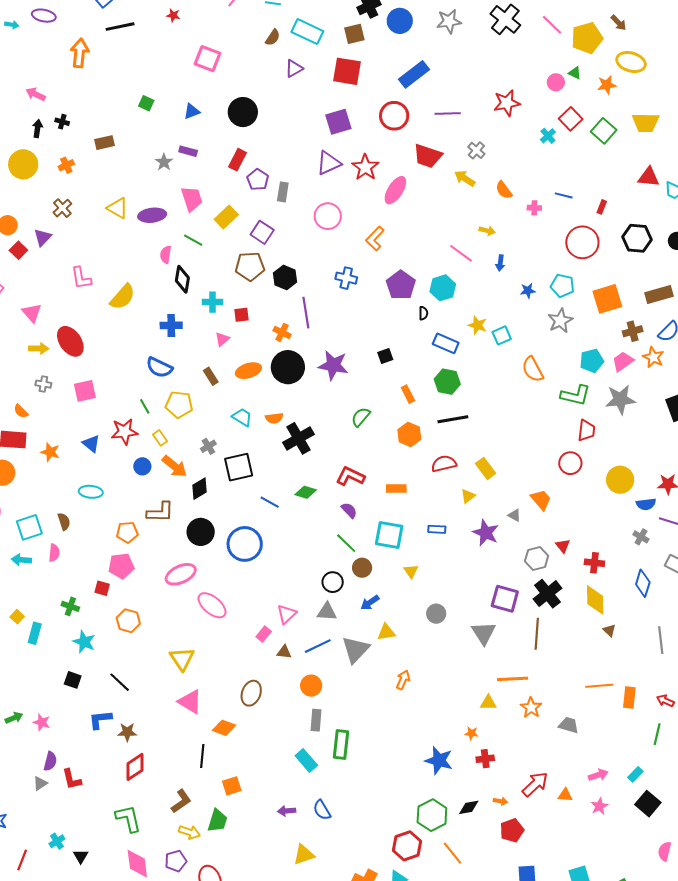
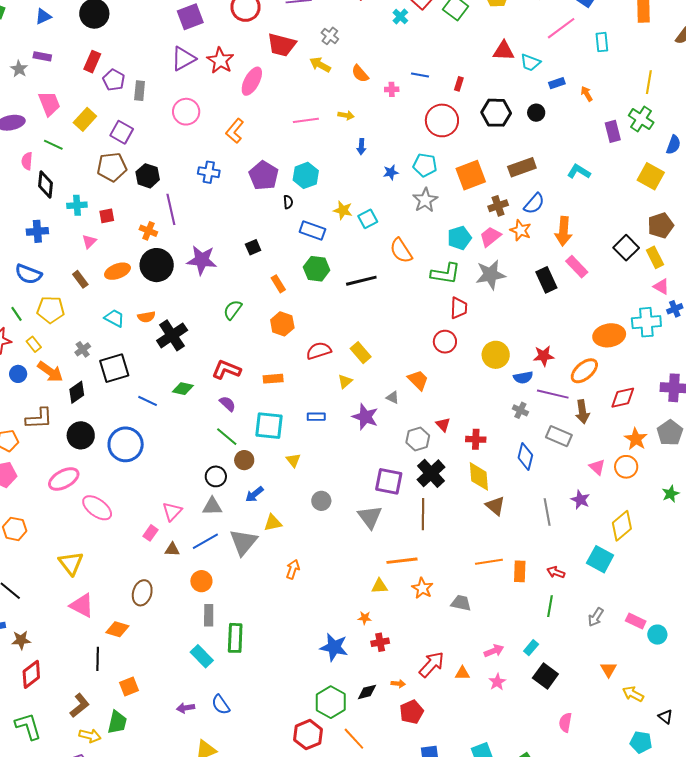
pink line: (461, 253) -> (306, 120), moved, turned -40
black line: (453, 419) -> (361, 281), moved
brown triangle: (609, 630) -> (495, 506), size x1.5

